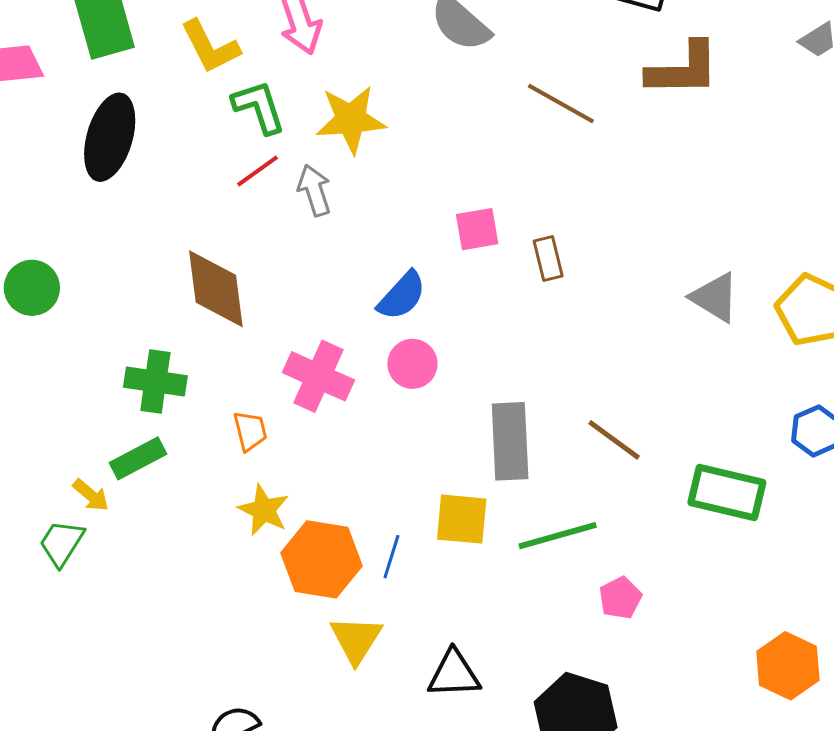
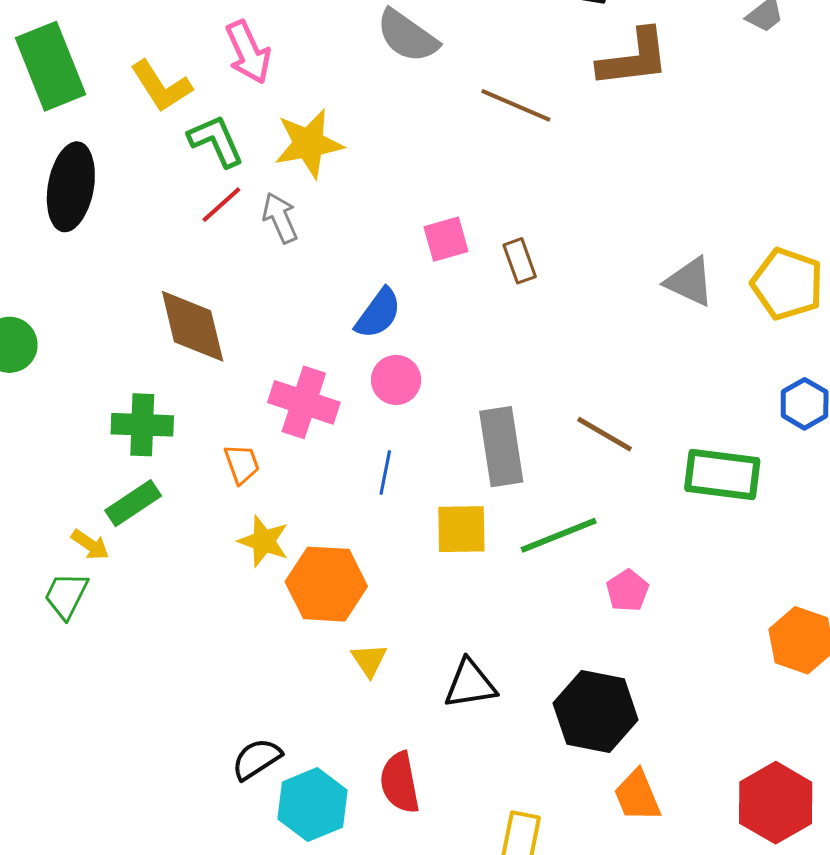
blue line: (391, 557) -> (385, 472), moved
yellow triangle: (356, 640) -> (369, 660), size x0.7

